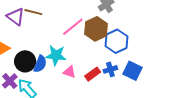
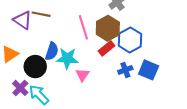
pink line: (73, 27) -> (83, 27), turned -65
blue semicircle: (40, 64) -> (52, 51), moved
pink triangle: (69, 72) -> (82, 75), turned 48
red rectangle: (93, 74) -> (106, 48), moved

